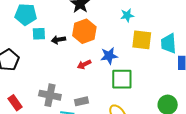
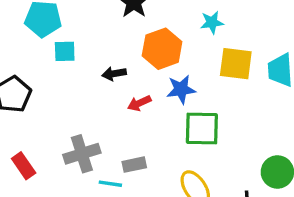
orange hexagon: (84, 31) -> (162, 49), moved
black arrow: (58, 40) -> (114, 74), moved
gray cross: (50, 95) -> (82, 154), turned -30

